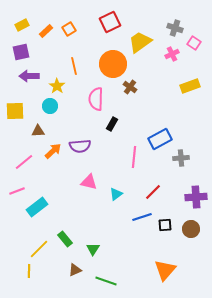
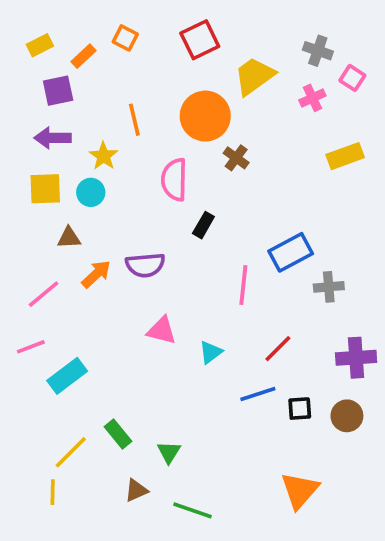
orange square: (69, 29) -> (125, 38), moved, turned -32
purple square: (21, 52) -> (58, 91), moved
yellow square: (15, 111) -> (45, 189), moved

